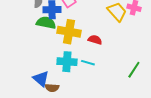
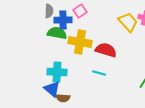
red semicircle: (95, 40) -> (106, 50), size x1.5
cyan cross: (67, 62) -> (57, 72), moved

